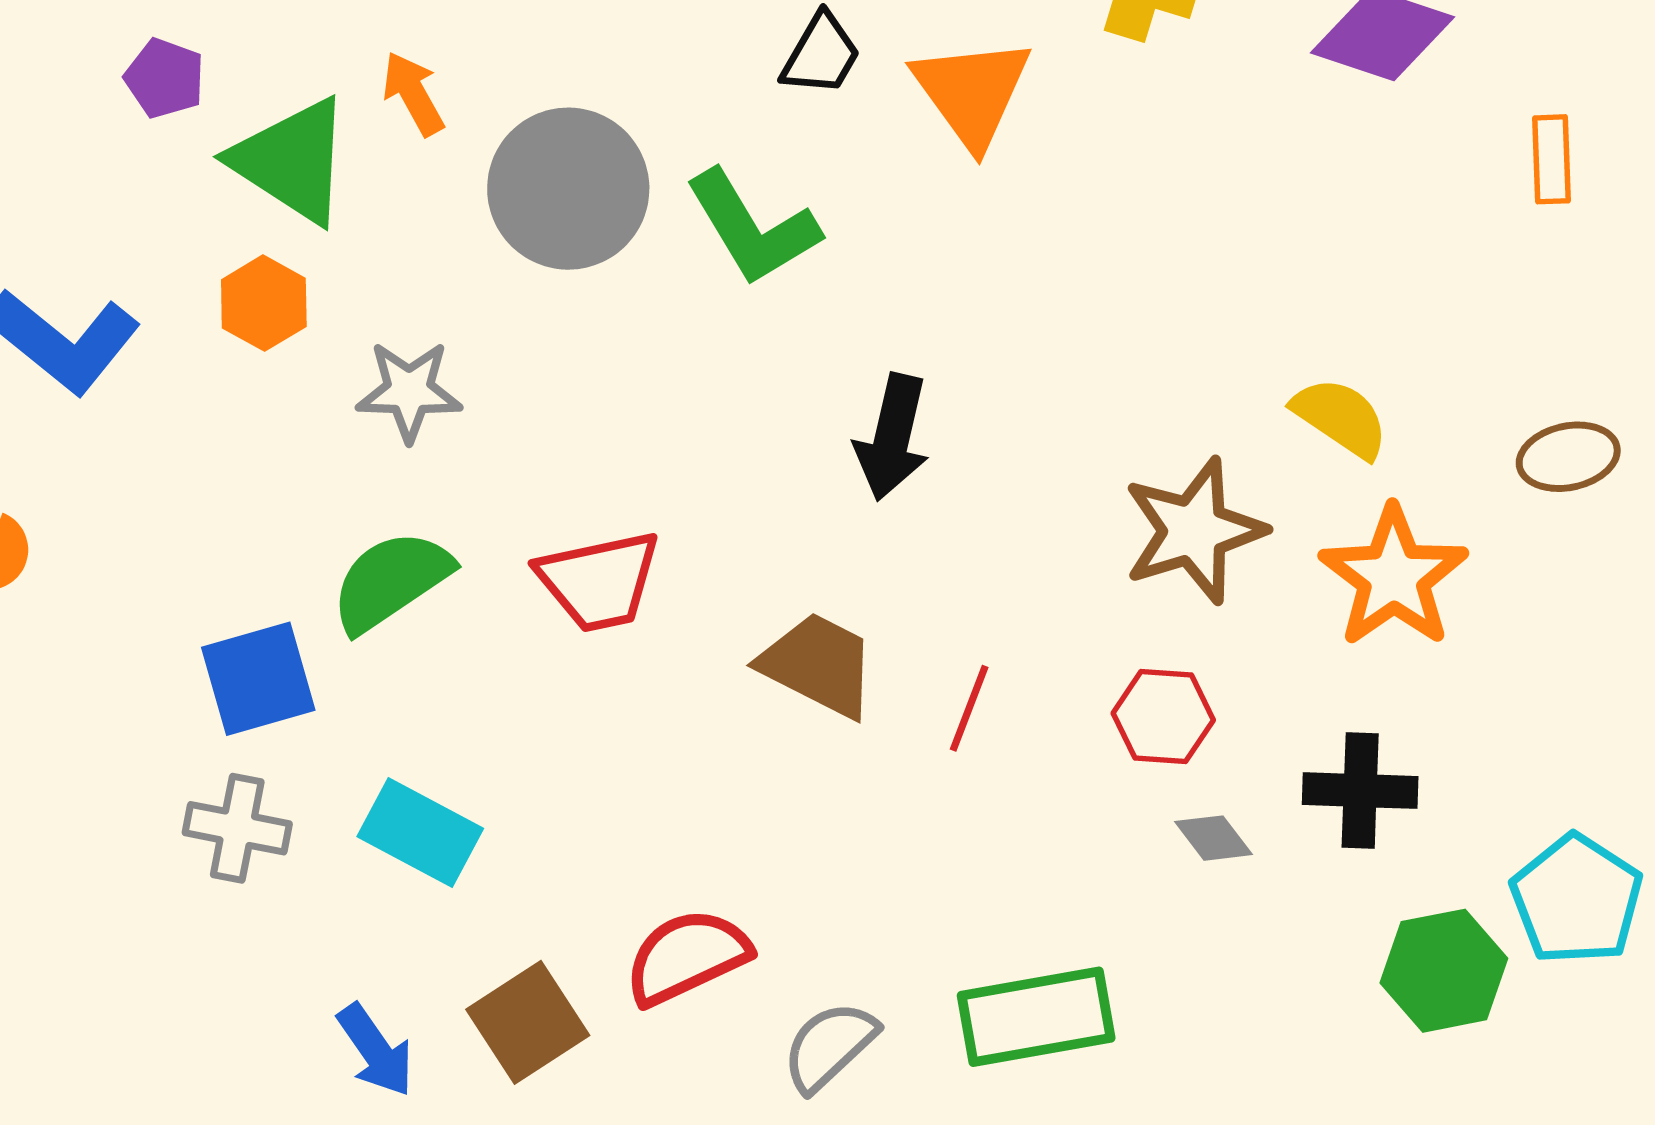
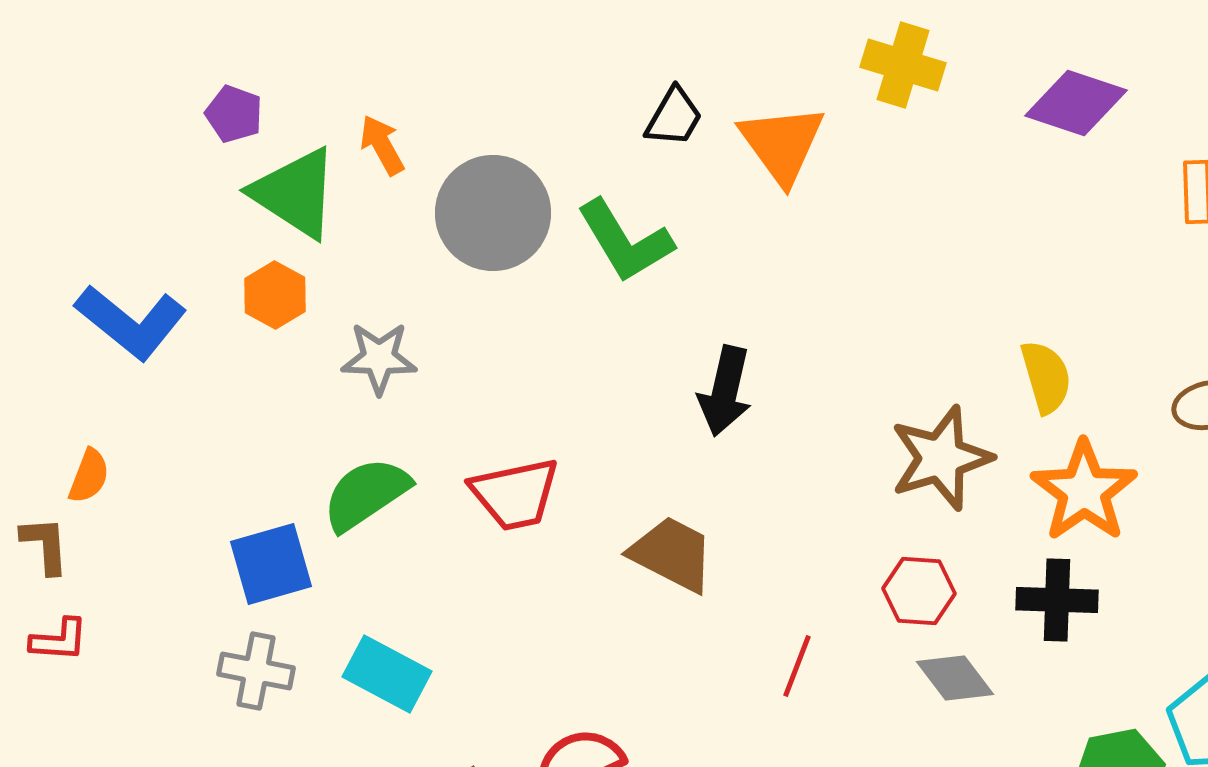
purple pentagon: (165, 78) -> (234, 114), moved
yellow semicircle: (1341, 418) -> (1046, 377), turned 40
red line: (969, 708) -> (797, 666), moved
black cross: (1360, 791) -> (1057, 600), moved
gray diamond: (1213, 838) -> (955, 678), size x1.4

